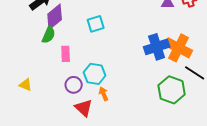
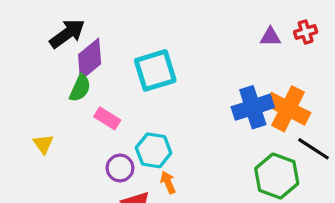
cyan square: (96, 24) -> (155, 70), size x1.5
pink rectangle: (66, 54) -> (107, 118), turned -56
yellow triangle: (26, 85) -> (43, 144), moved, turned 32

